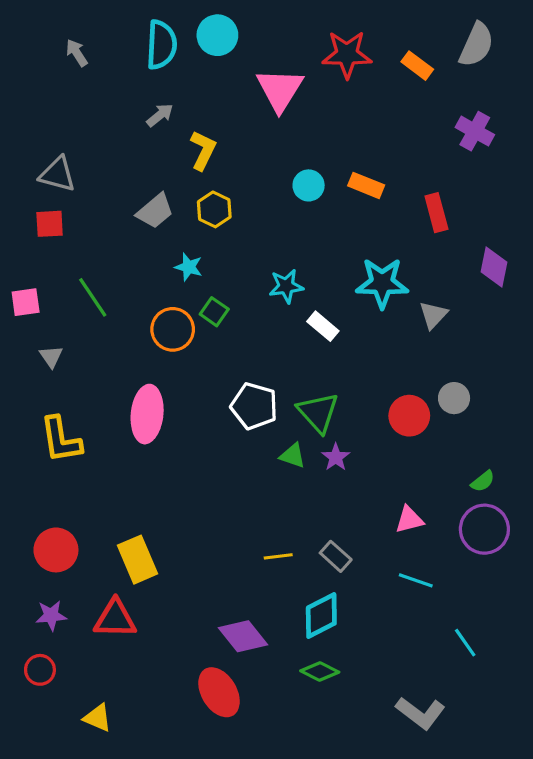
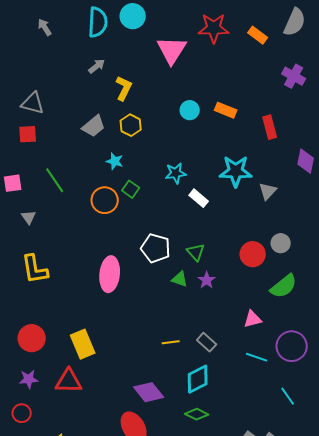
green triangle: (318, 412) -> (196, 252), size x0.7
pink ellipse: (147, 414) -> (110, 274), moved
green semicircle: (483, 481) -> (284, 286), moved, size x1.8
purple circle: (484, 529) -> (292, 346), moved

